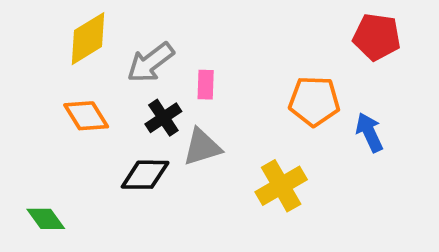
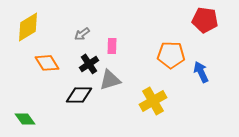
yellow diamond: (88, 39) -> (28, 27), moved
gray arrow: (151, 63) -> (82, 34), size x0.6

